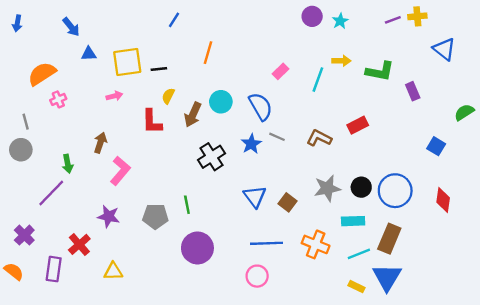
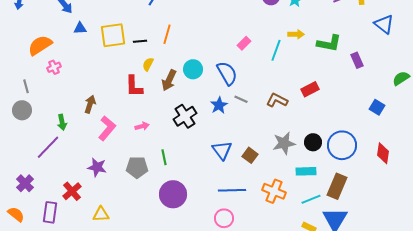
orange line: (208, 53) -> (167, 34), moved
pink arrow: (114, 96) -> (142, 126), moved

